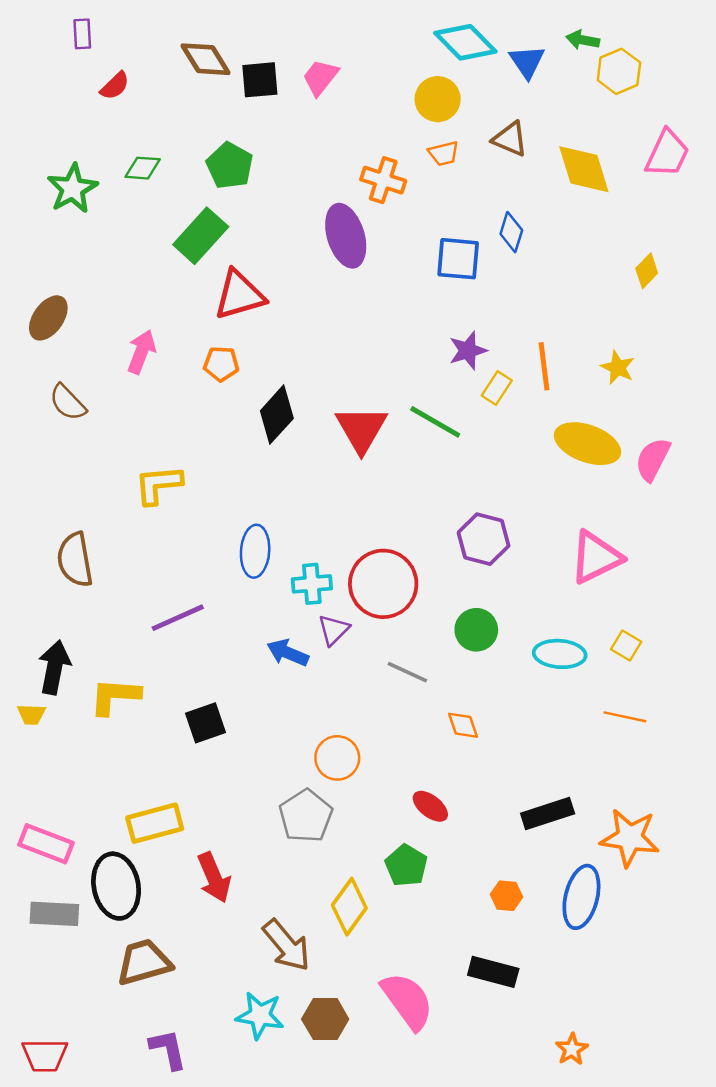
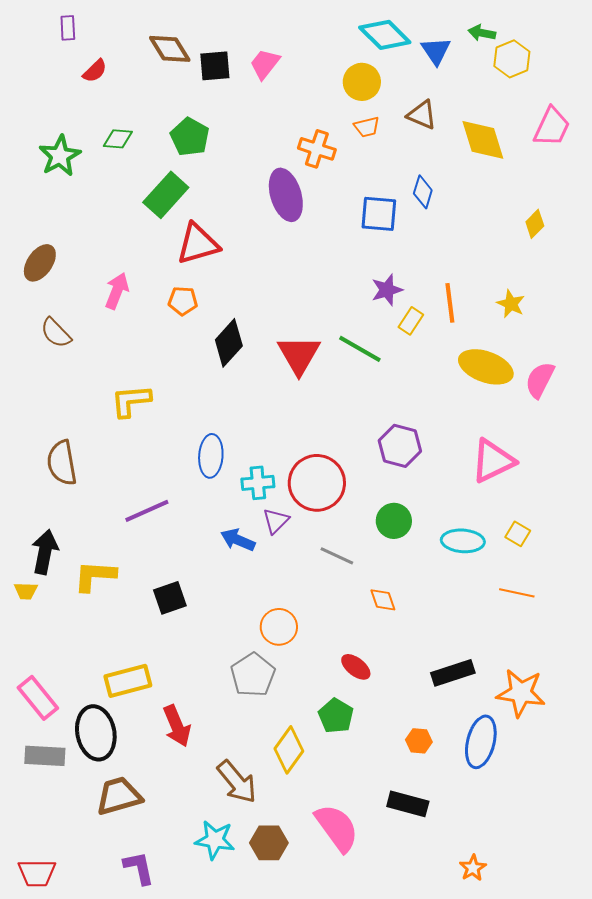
pink rectangle: (46, 844) -> (38, 698), turned 30

